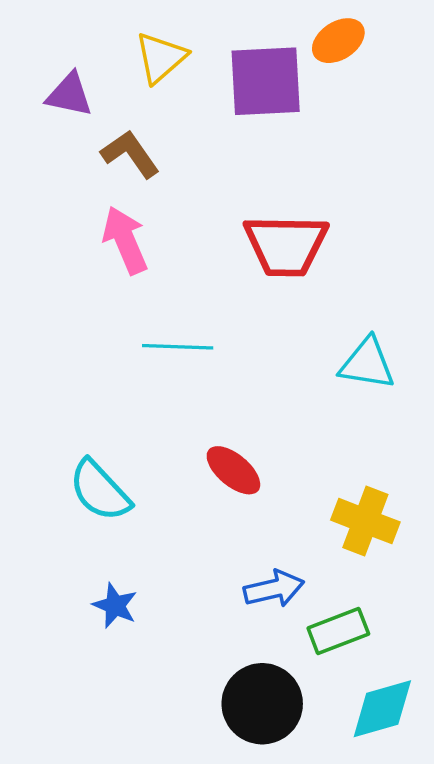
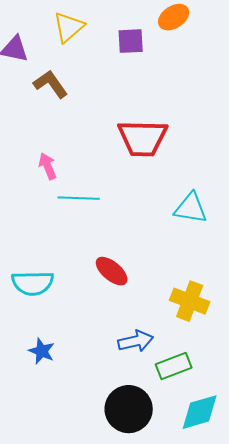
purple square: (266, 81) -> (131, 41), size x0.6
pink arrow: (125, 240) -> (48, 166), moved, size x0.7
cyan semicircle: (100, 491) -> (33, 283), turned -48

